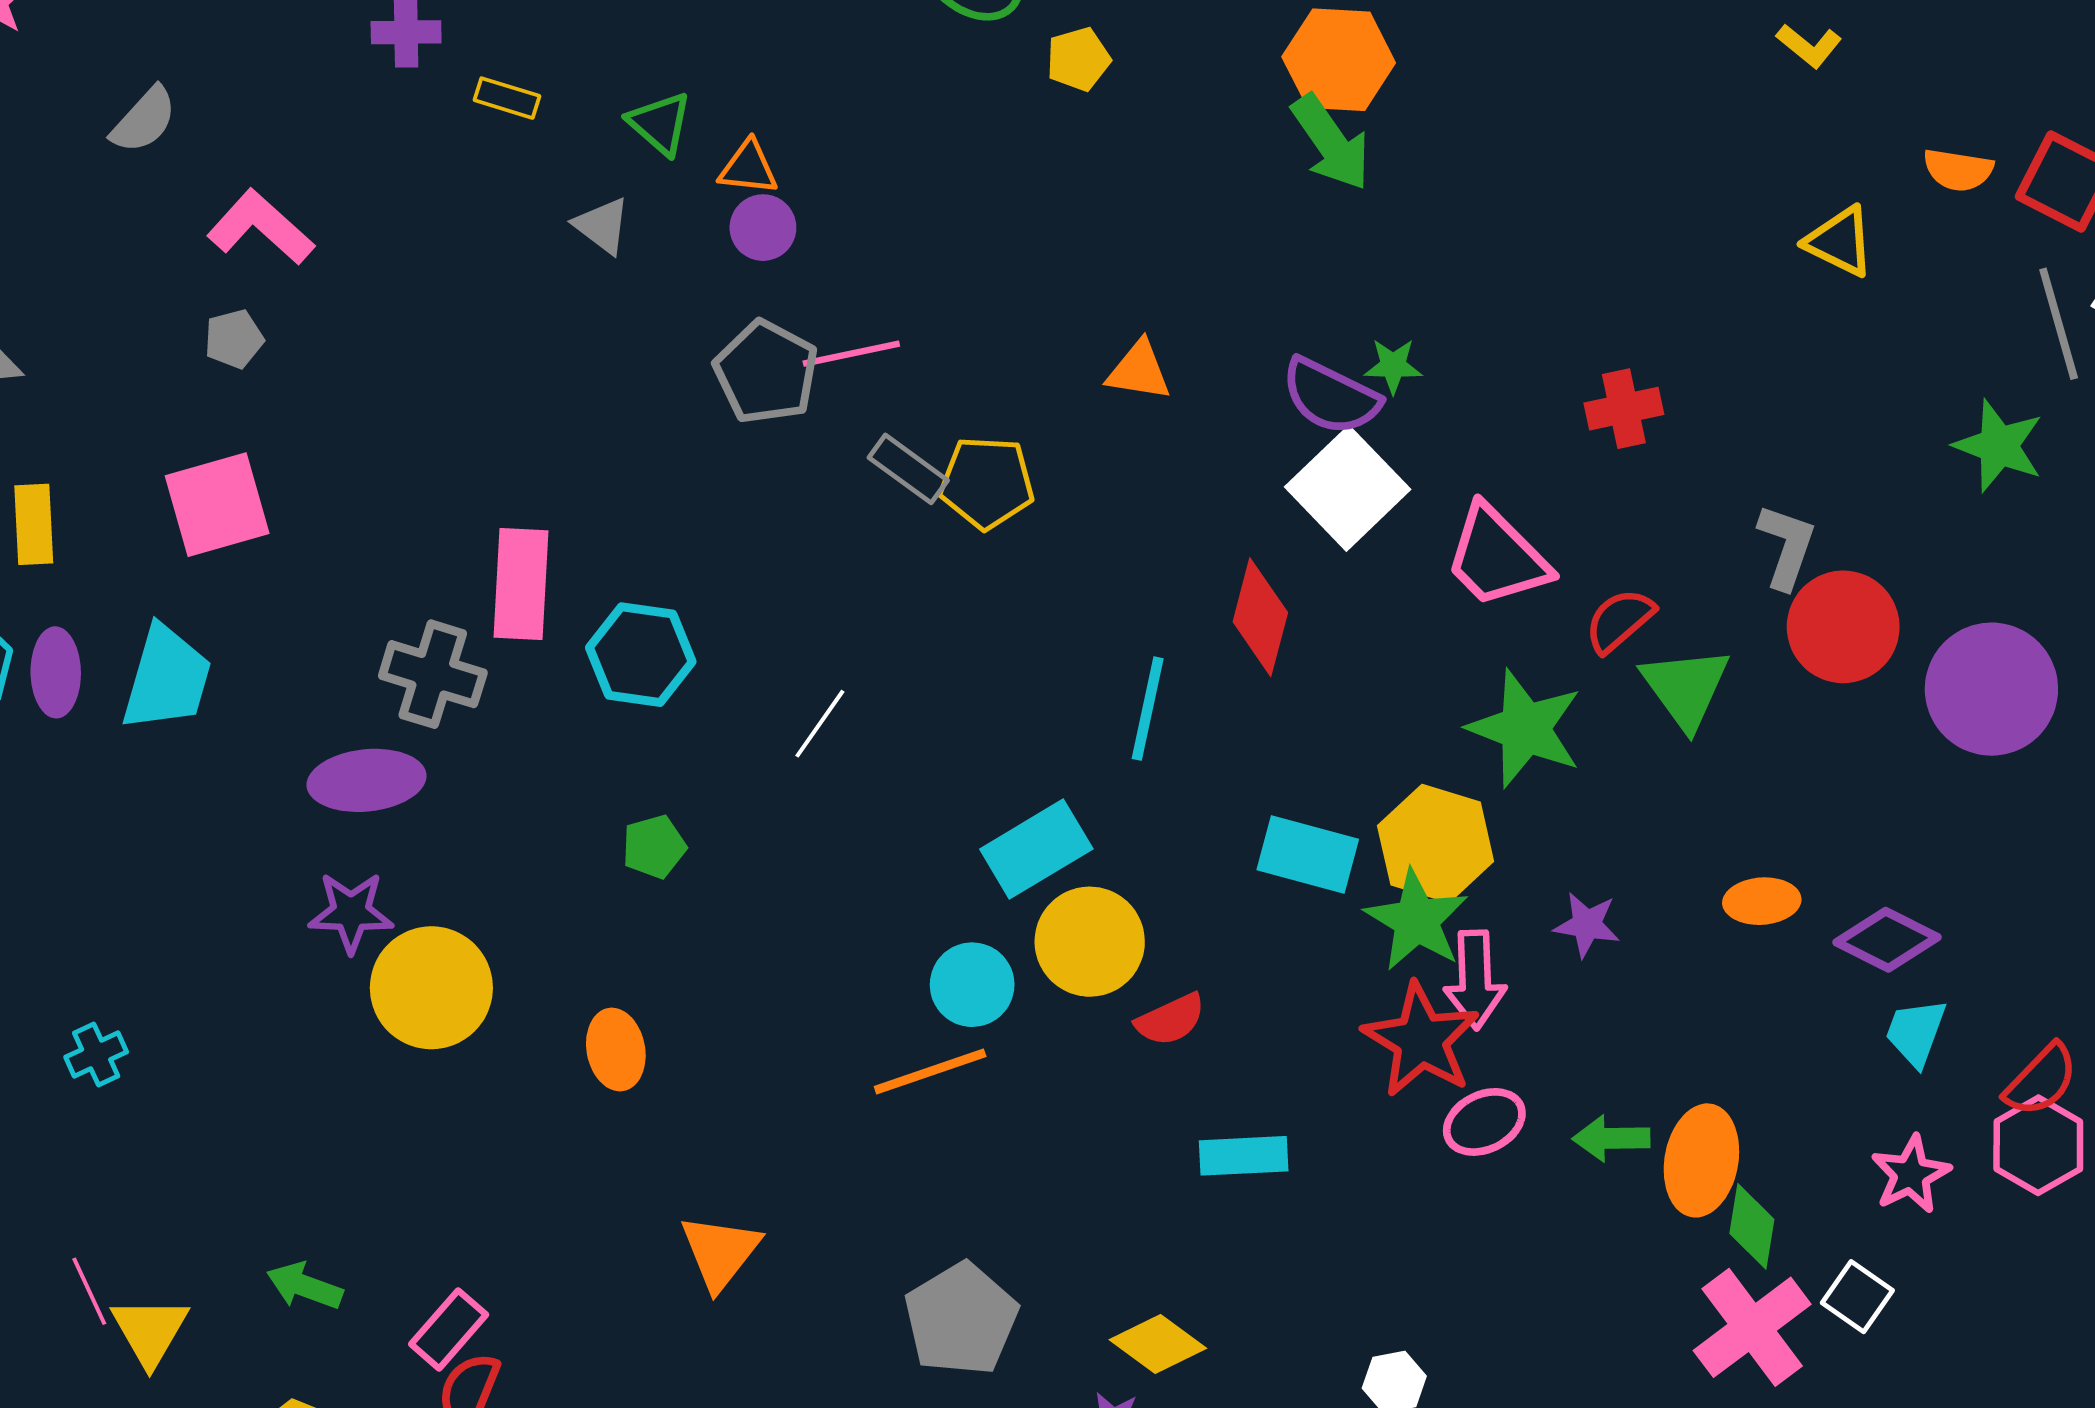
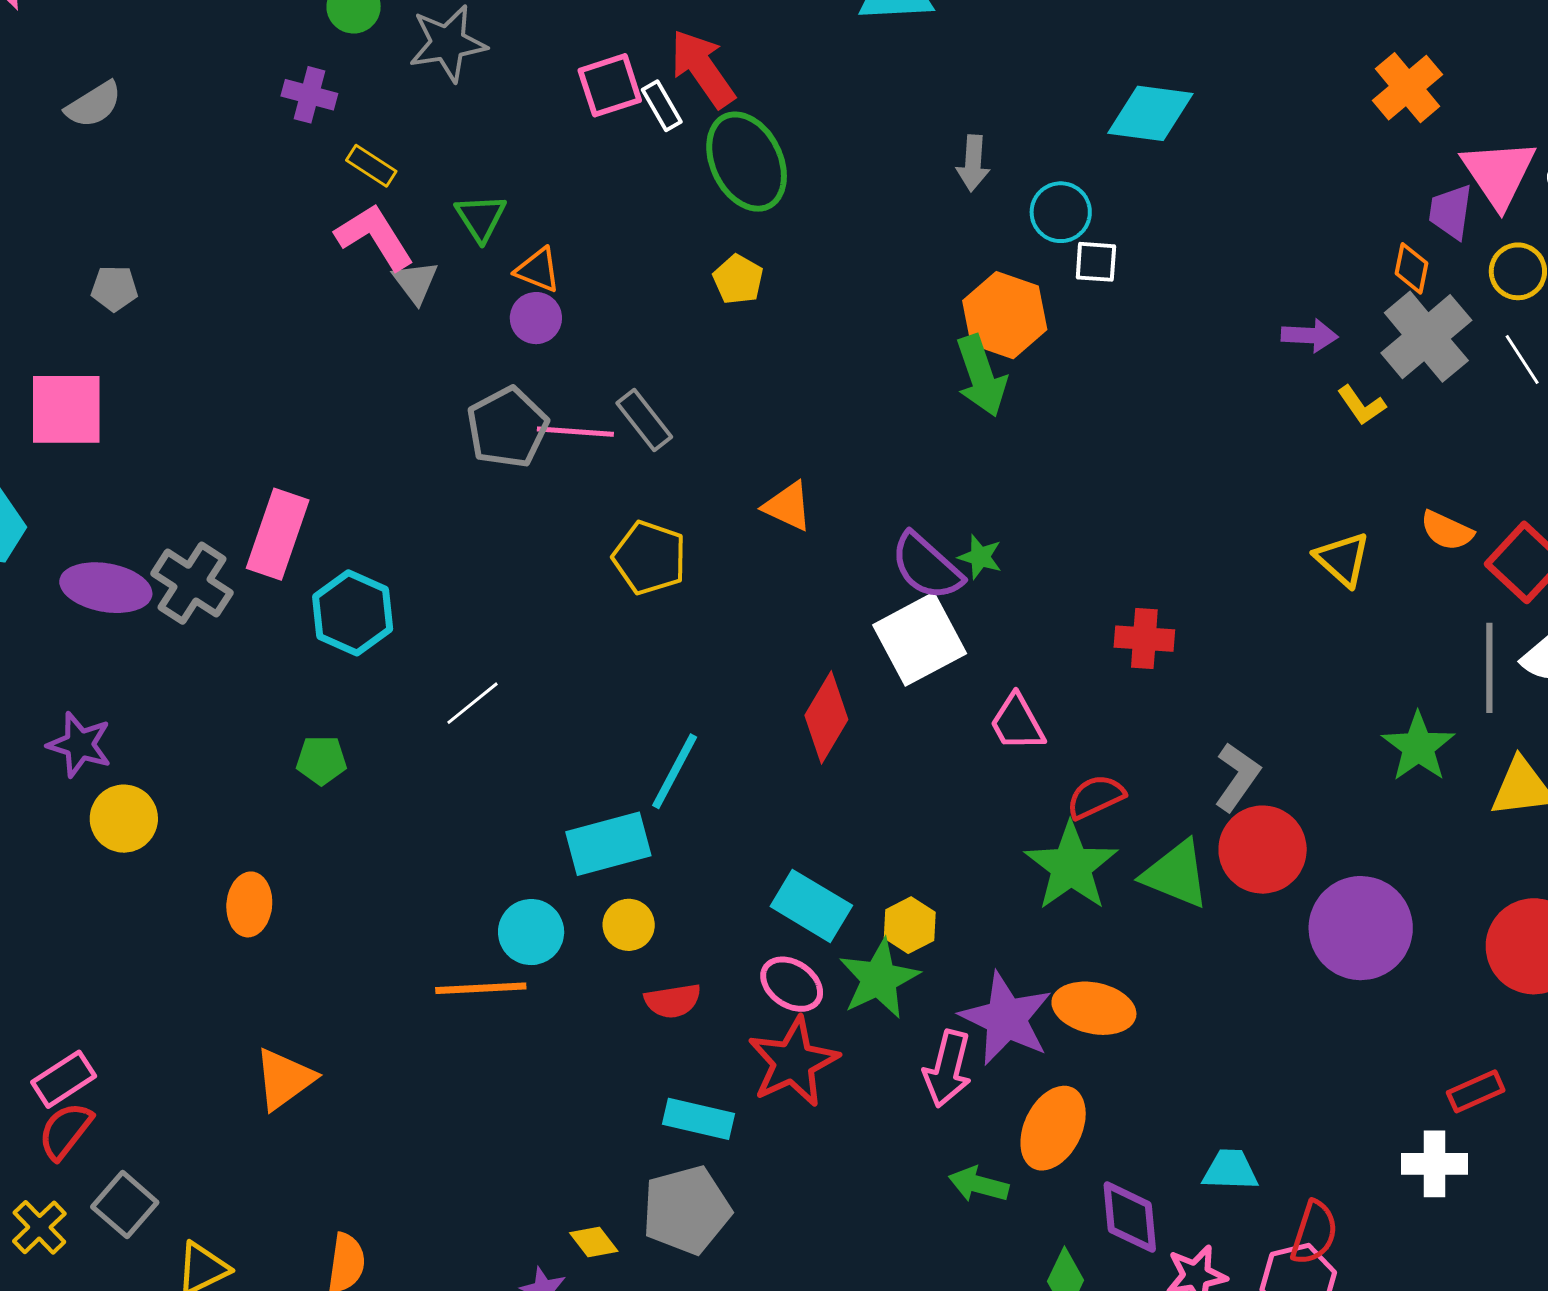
yellow pentagon: (1078, 59) -> (738, 279), moved, turned 30
pink L-shape: (261, 227) -> (375, 237), moved
gray rectangle: (908, 469) -> (644, 420), moved
pink trapezoid: (1497, 557) -> (1017, 723), size x0.7
green triangle: (1686, 688) -> (1176, 874), moved, turned -48
cyan line: (1148, 709) -> (675, 771), moved
green star: (1525, 728) -> (1071, 866), moved
purple ellipse: (367, 780) -> (106, 588), moved
yellow hexagon: (1436, 843) -> (910, 925), size x0.6
orange ellipse: (1762, 901) -> (1094, 1008), moved, size x1.4
purple star: (1587, 925) -> (1006, 1019), size x1.8
purple diamond: (1887, 940) -> (1130, 1217), moved, turned 42
yellow circle: (1090, 942) -> (629, 925), size x0.6
pink arrow: (1475, 980) -> (947, 1069), moved
yellow circle: (431, 988) -> (124, 819), size x0.7
cyan trapezoid: (1916, 1032) -> (1230, 1170), turned 56
red star: (1421, 1040) -> (793, 1062), moved
red semicircle: (2041, 1080) -> (1314, 1233), turned -42
pink ellipse: (1484, 1122) -> (792, 984), moved, turned 44
orange ellipse: (1701, 1160) -> (1053, 1128), moved
gray pentagon: (961, 1319) -> (686, 1210), moved
yellow diamond: (1158, 1344) -> (594, 1242), size x0.7

